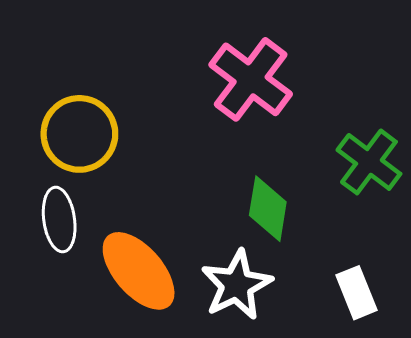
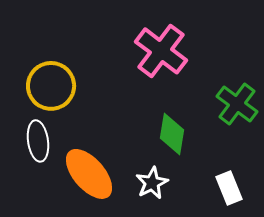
white star: (237, 285) -> (152, 183), size x0.7

